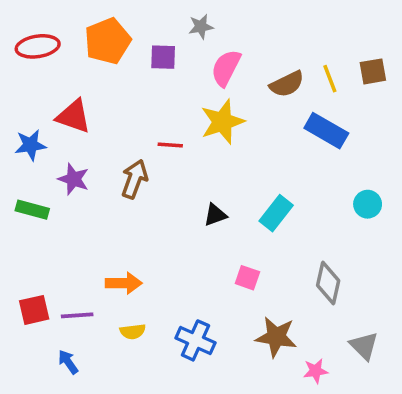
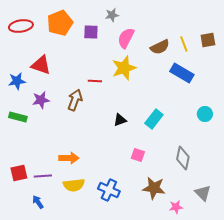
purple star: (74, 179) -> (41, 100), turned -30
yellow semicircle: (133, 331) -> (74, 185), size x1.5

